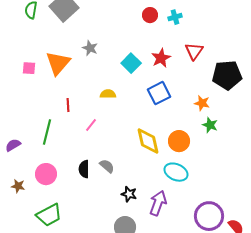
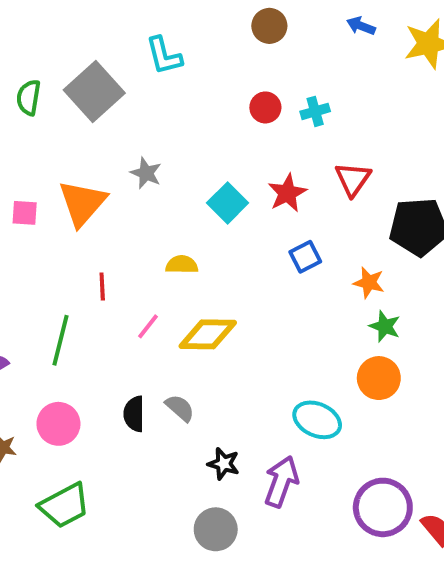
blue square: (159, 93) -> (305, 257), moved, size x0.7
yellow diamond: (148, 141) -> (208, 334), moved, turned -76
orange circle: (179, 141) -> (379, 378), moved

